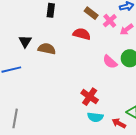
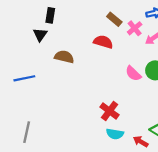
black rectangle: (51, 10) -> (50, 15), moved
black triangle: (25, 41) -> (40, 35), moved

